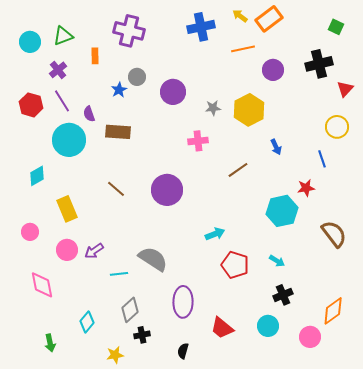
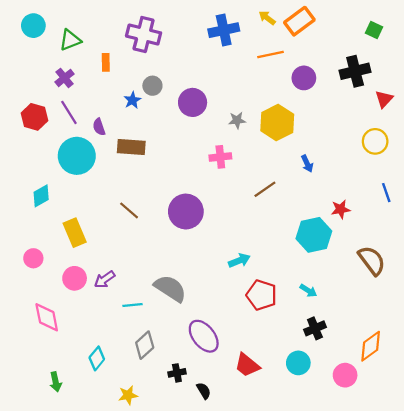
cyan circle: (30, 42) -> (33, 26), moved
blue line: (322, 159) -> (386, 193), moved
purple ellipse: (183, 302) -> (204, 336), turned -40
black cross: (142, 335) -> (177, 373), moved
black semicircle: (183, 351) -> (204, 391), turned 133

